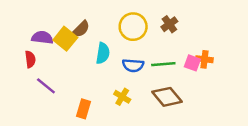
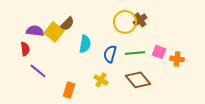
yellow circle: (133, 27) -> (125, 22), moved
orange cross: (204, 59) -> (177, 59), moved
blue semicircle: (133, 65) -> (110, 54), turned 102

